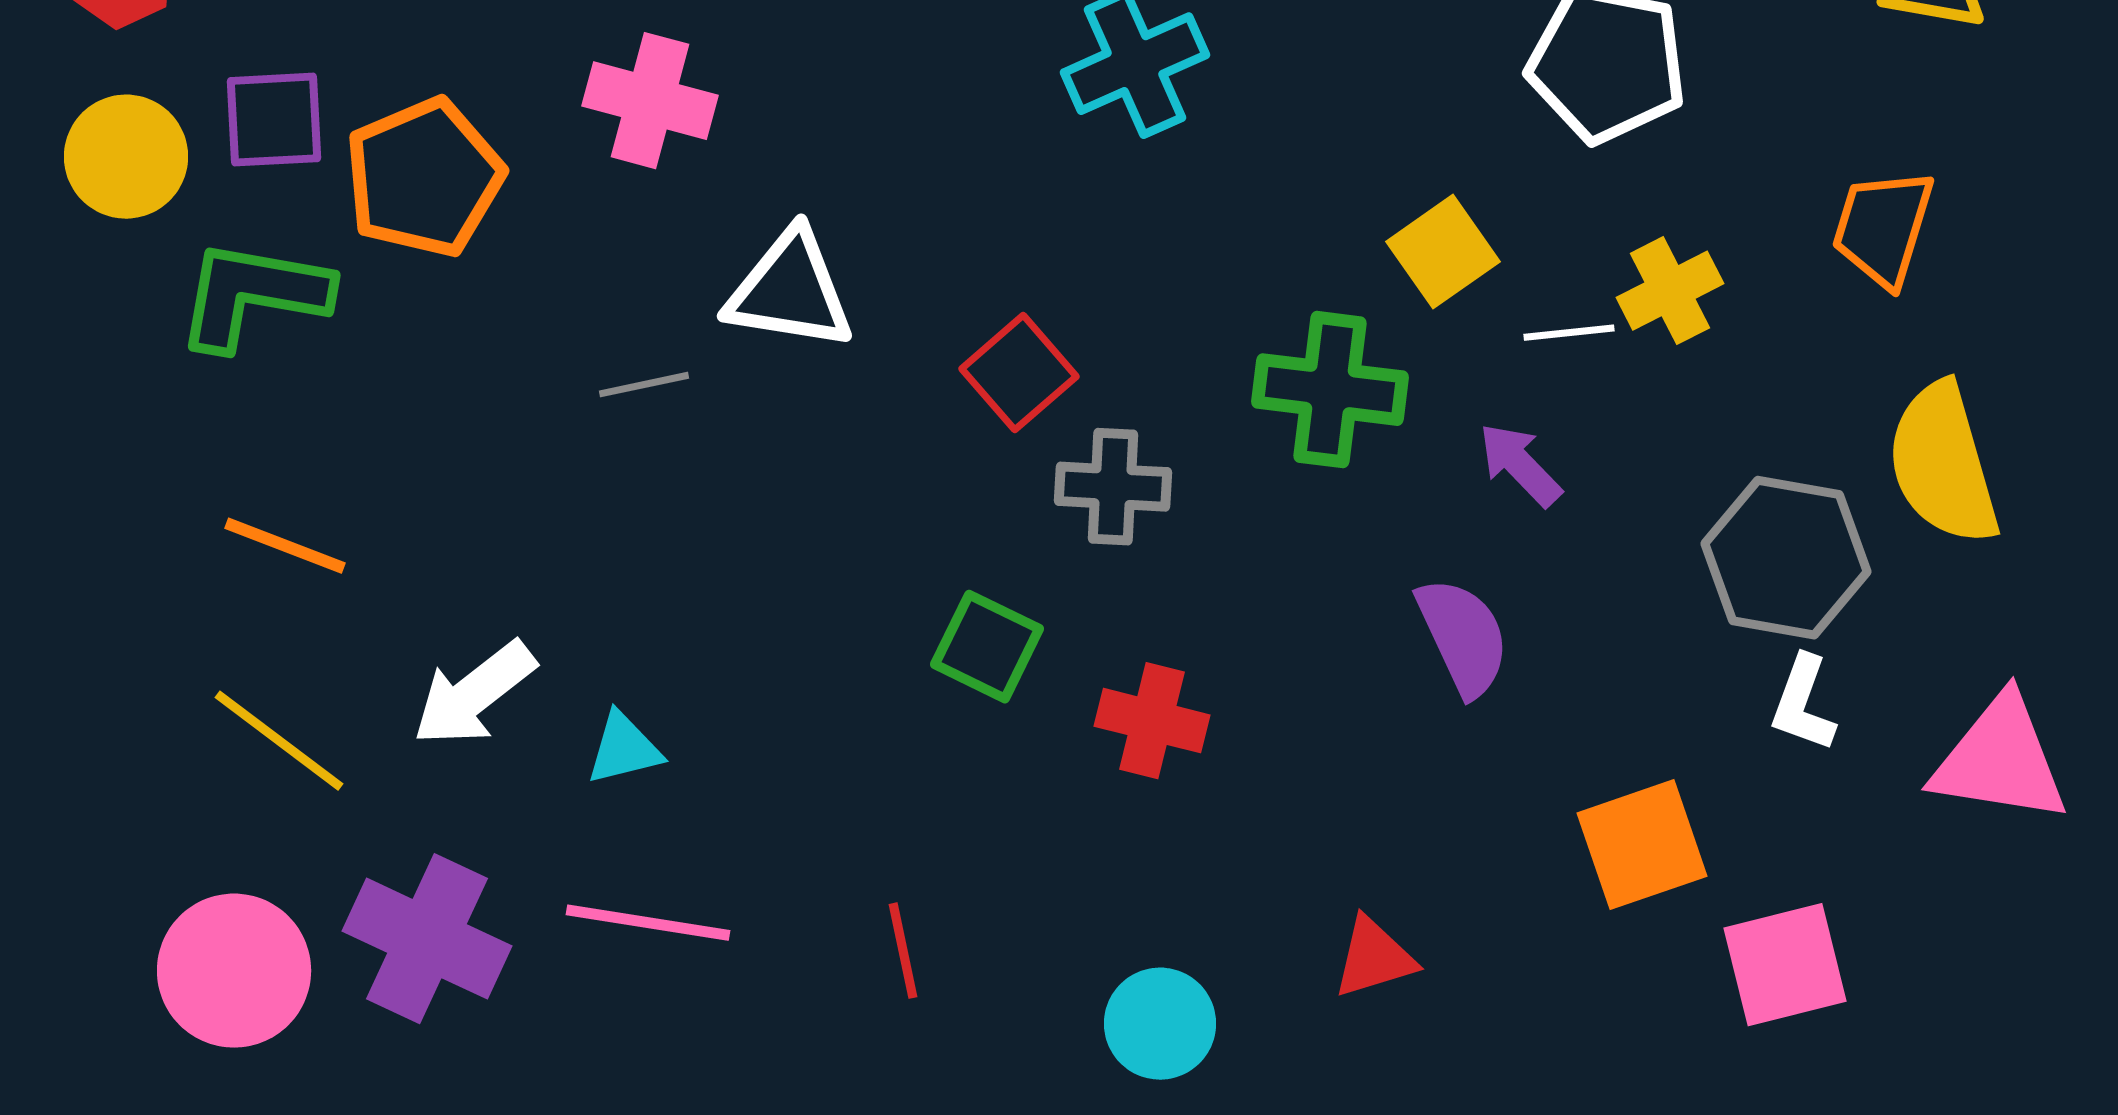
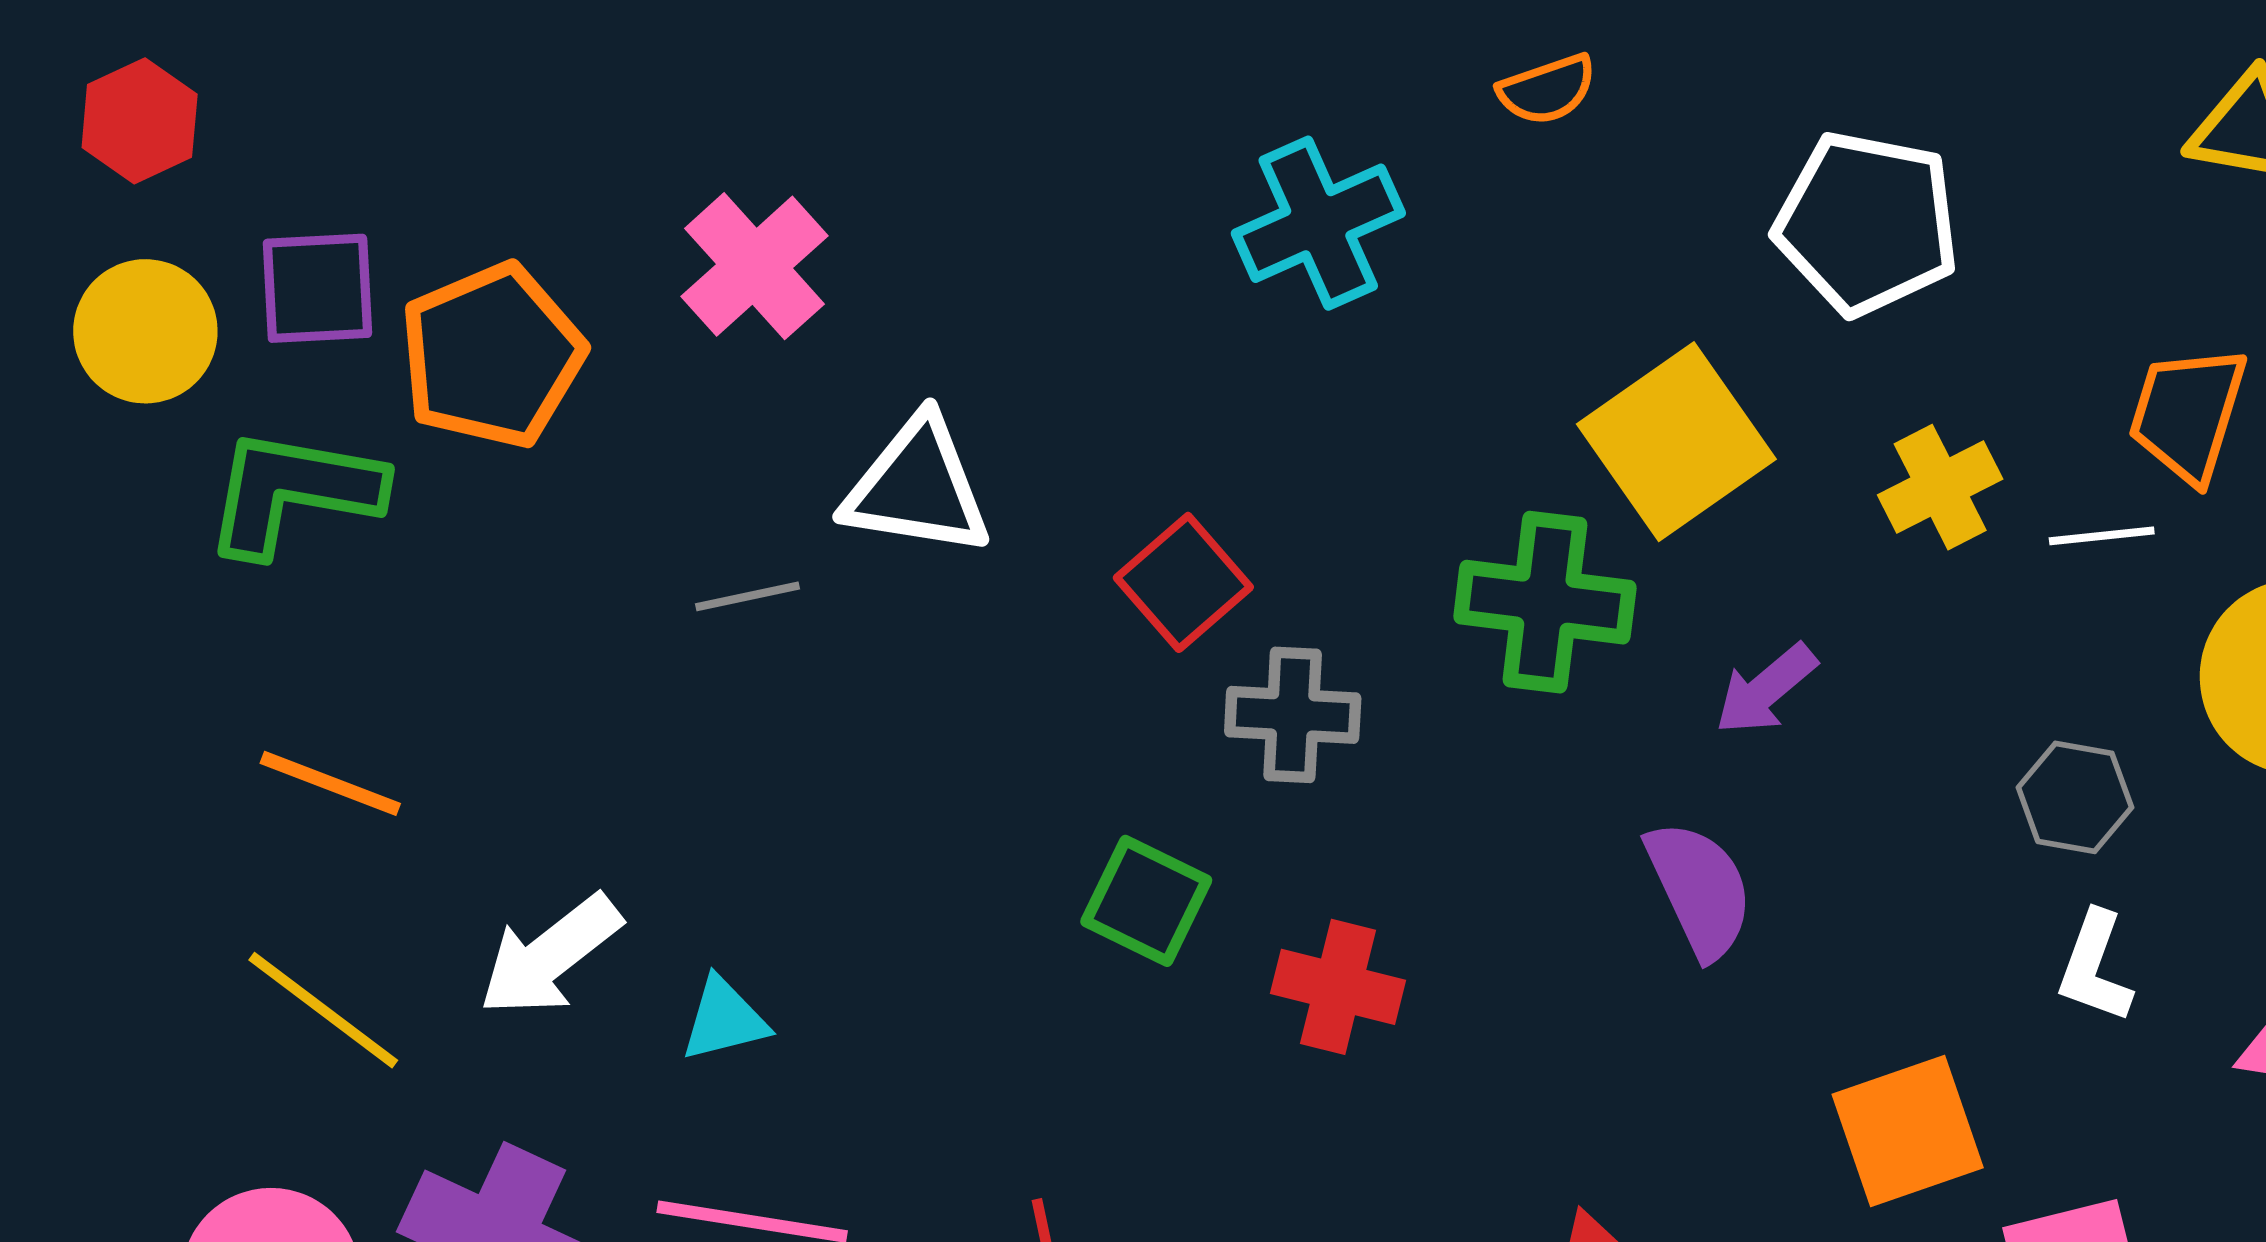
pink cross: (650, 101) -> (754, 266), turned 33
yellow square: (1443, 252) -> (1676, 442), size x1.5
white line: (1569, 333) -> (2102, 536), moved
purple arrow: (1520, 465) -> (1766, 689), turned -86
gray hexagon: (1786, 558) -> (2075, 797), size x0.6

